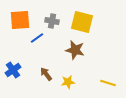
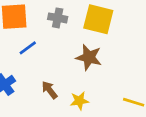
blue line: (37, 38) -> (28, 48), moved

